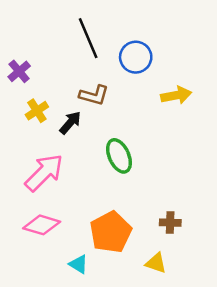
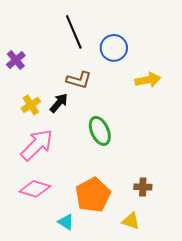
yellow cross: (37, 111) -> (31, 105), moved

